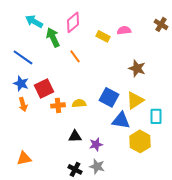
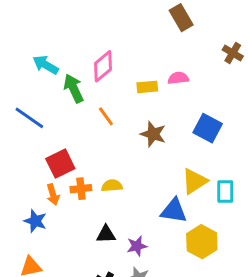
brown cross: (161, 24) -> (233, 53), moved
yellow rectangle: (103, 36) -> (147, 87), turned -32
brown star: (137, 68) -> (153, 134), moved
blue star: (21, 83) -> (35, 221), moved
blue square: (109, 97) -> (208, 128), moved
orange arrow: (23, 104) -> (53, 194), moved
cyan rectangle: (156, 116) -> (225, 192), moved

